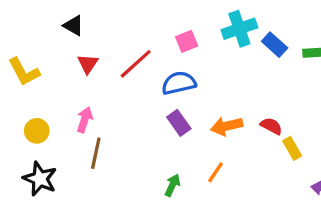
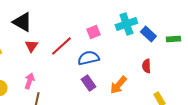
black triangle: (73, 26) -> (22, 22), size x1.5
orange arrow: (227, 126) -> (118, 85), turned -36
red semicircle: (271, 126) -> (146, 66), moved, turned -120

